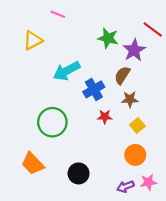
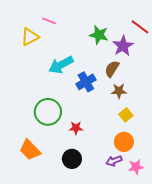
pink line: (58, 14) -> (49, 21), moved
red star: (105, 117) -> (76, 128), moved
purple arrow: (125, 187) -> (114, 161), moved

